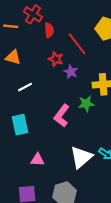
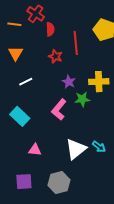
red line: (77, 44) -> (76, 43), turned 30
orange triangle: (13, 57) -> (16, 53), turned 42
purple star: (71, 72) -> (69, 82), moved
cyan rectangle: (20, 125) -> (20, 116), turned -36

